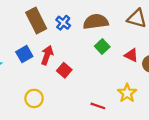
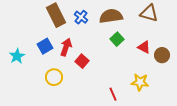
yellow star: (127, 93) -> (140, 82), turned -30
yellow circle: (34, 98) -> (54, 77), moved
red line: (98, 106) -> (113, 94), turned 48

